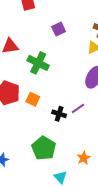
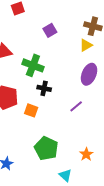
orange square: (33, 99) -> (31, 110), moved
black cross: (59, 114) -> (44, 88), moved

